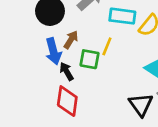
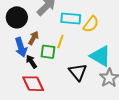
red diamond: (67, 101) -> (33, 84), turned -30
black triangle: (141, 105) -> (78, 72), moved

